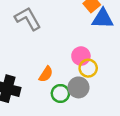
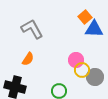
orange semicircle: (46, 74) -> (28, 59), moved
gray circle: (79, 87) -> (95, 77), moved

